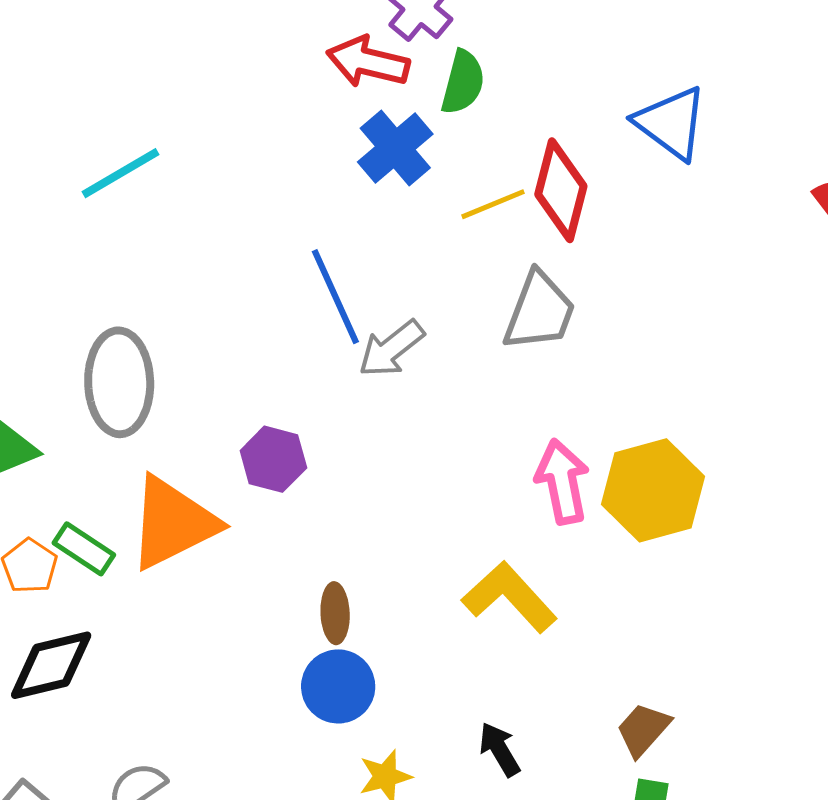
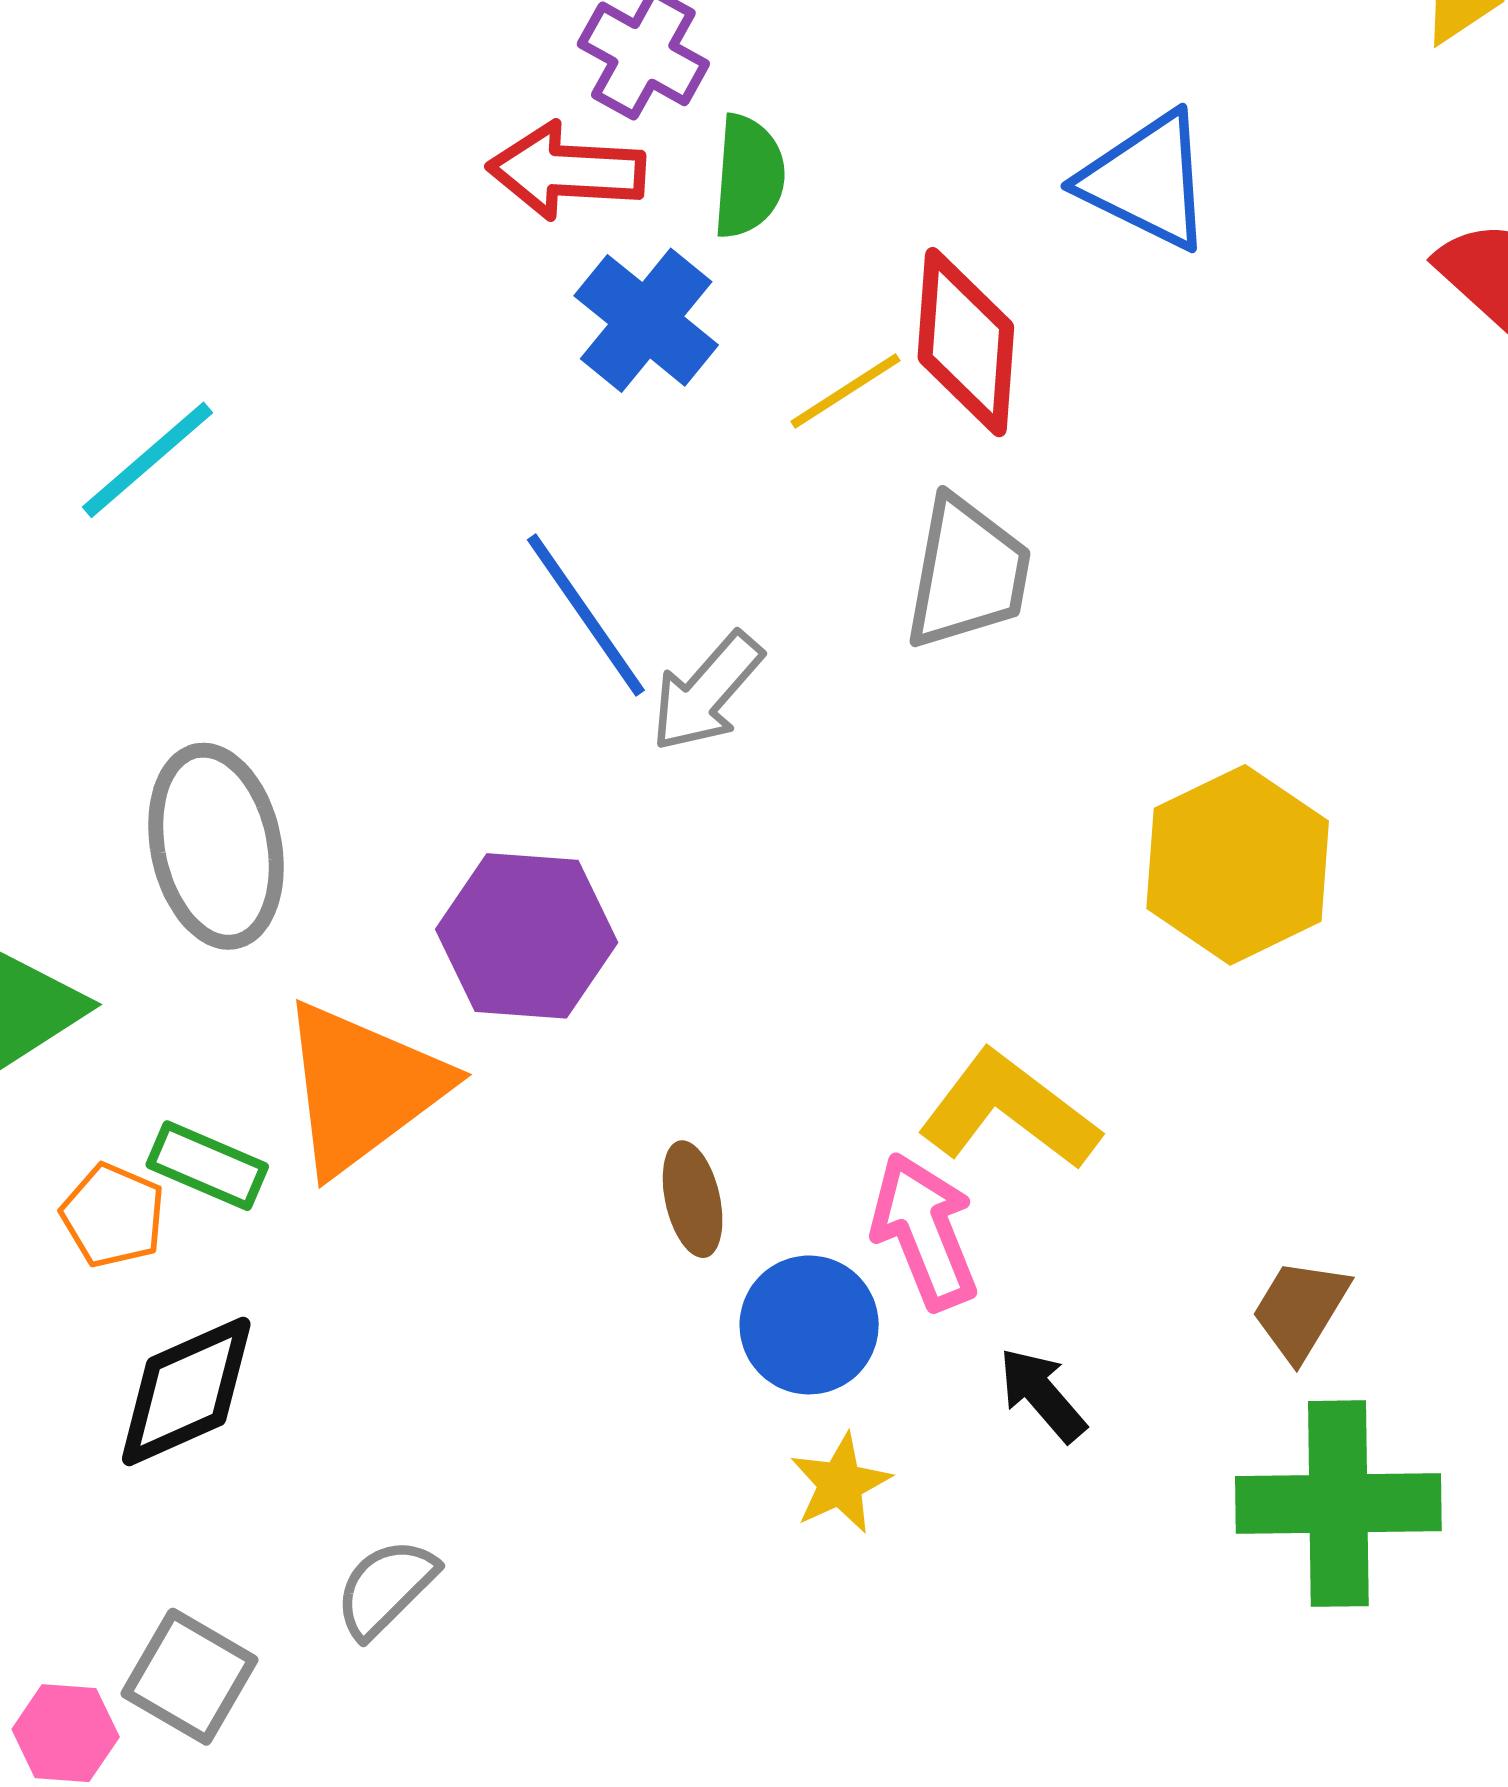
purple hexagon: (273, 459) -> (527, 936), size x1.4
pink arrow: (562, 482) -> (924, 1231), moved
blue circle: (338, 686) -> (809, 1325), moved

